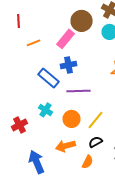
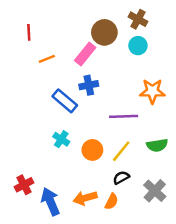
purple line: (78, 91) -> (124, 116), moved
red cross: (20, 125) -> (24, 185), moved
orange arrow: (66, 146) -> (85, 198), moved

